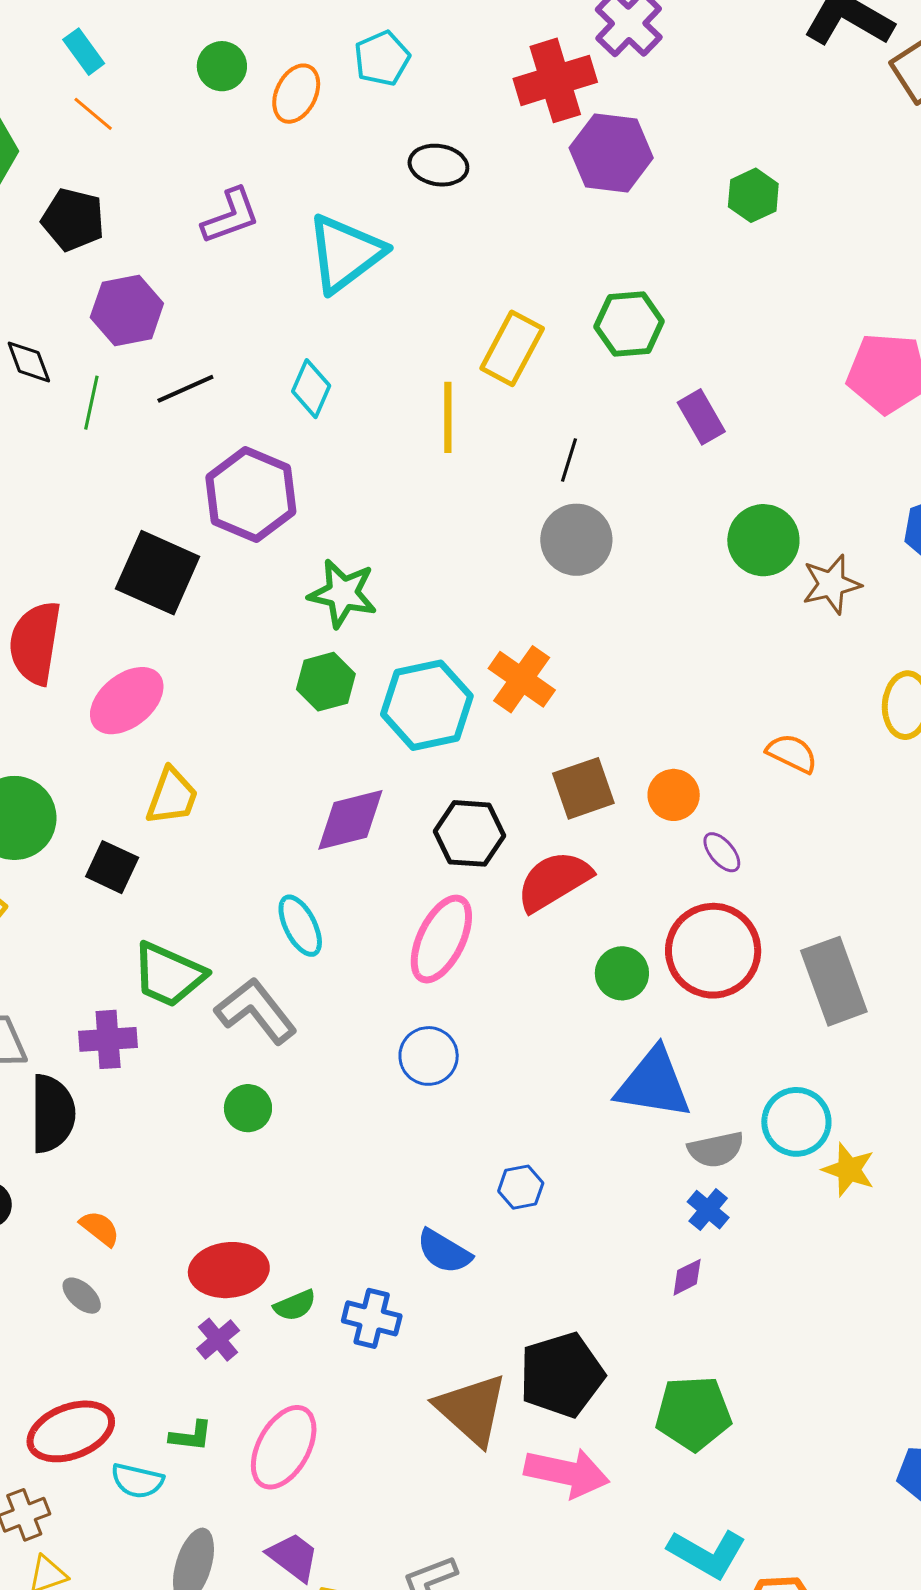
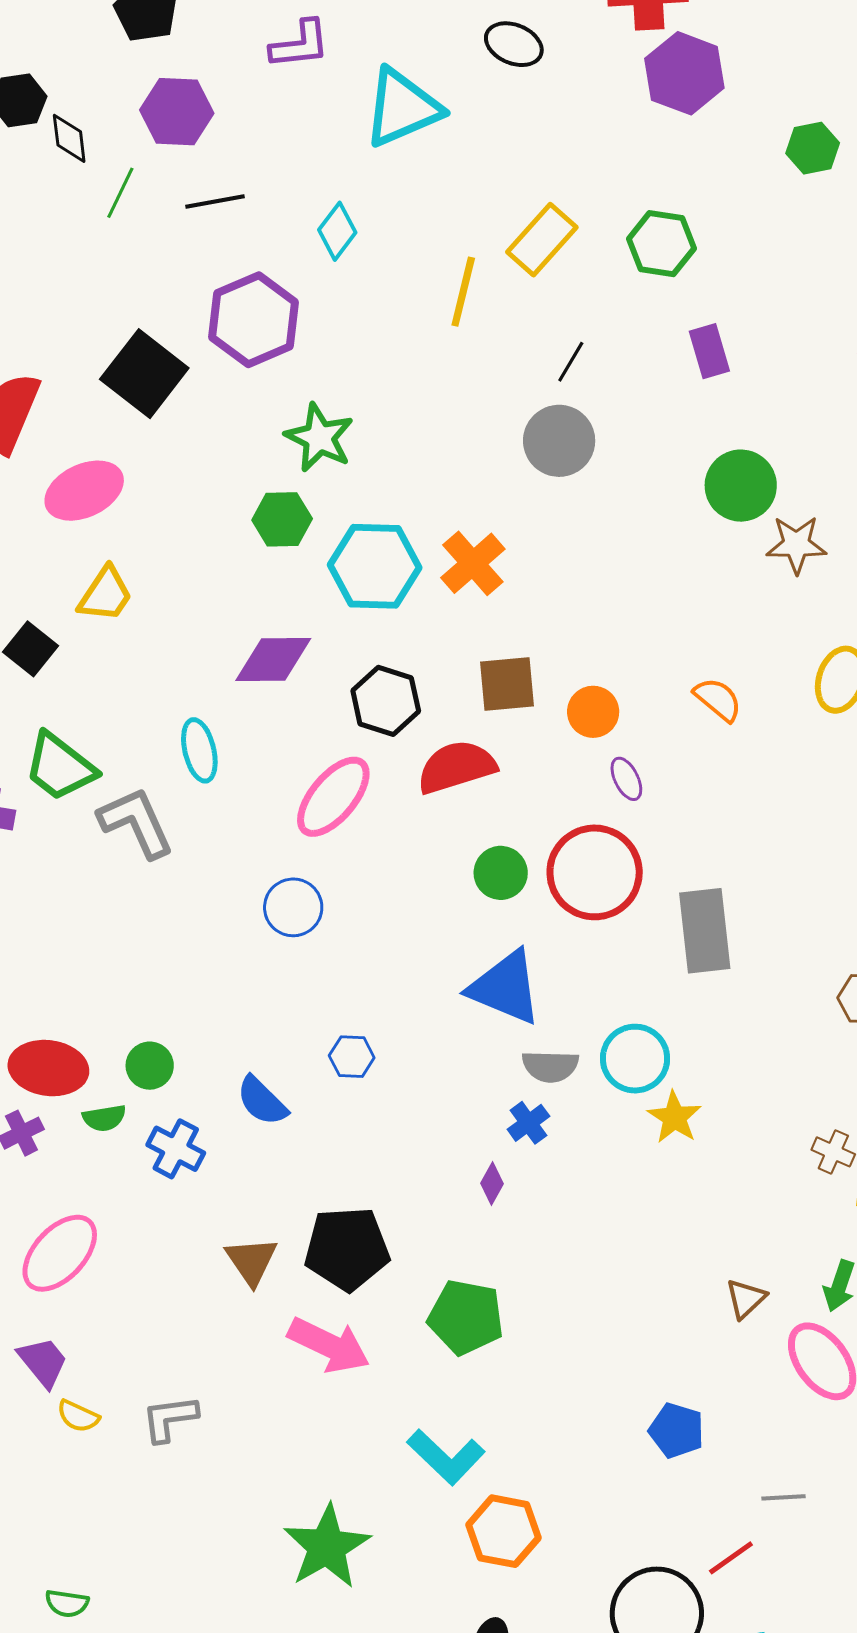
green circle: (248, 1108) -> (150, 1066), moved
purple diamond: (687, 1277) -> (492, 1184), turned -48
brown triangle: (472, 1409) -> (251, 1261), size x0.7

